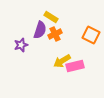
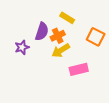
yellow rectangle: (51, 17) -> (67, 18), moved
yellow arrow: (62, 61) -> (61, 50), moved

